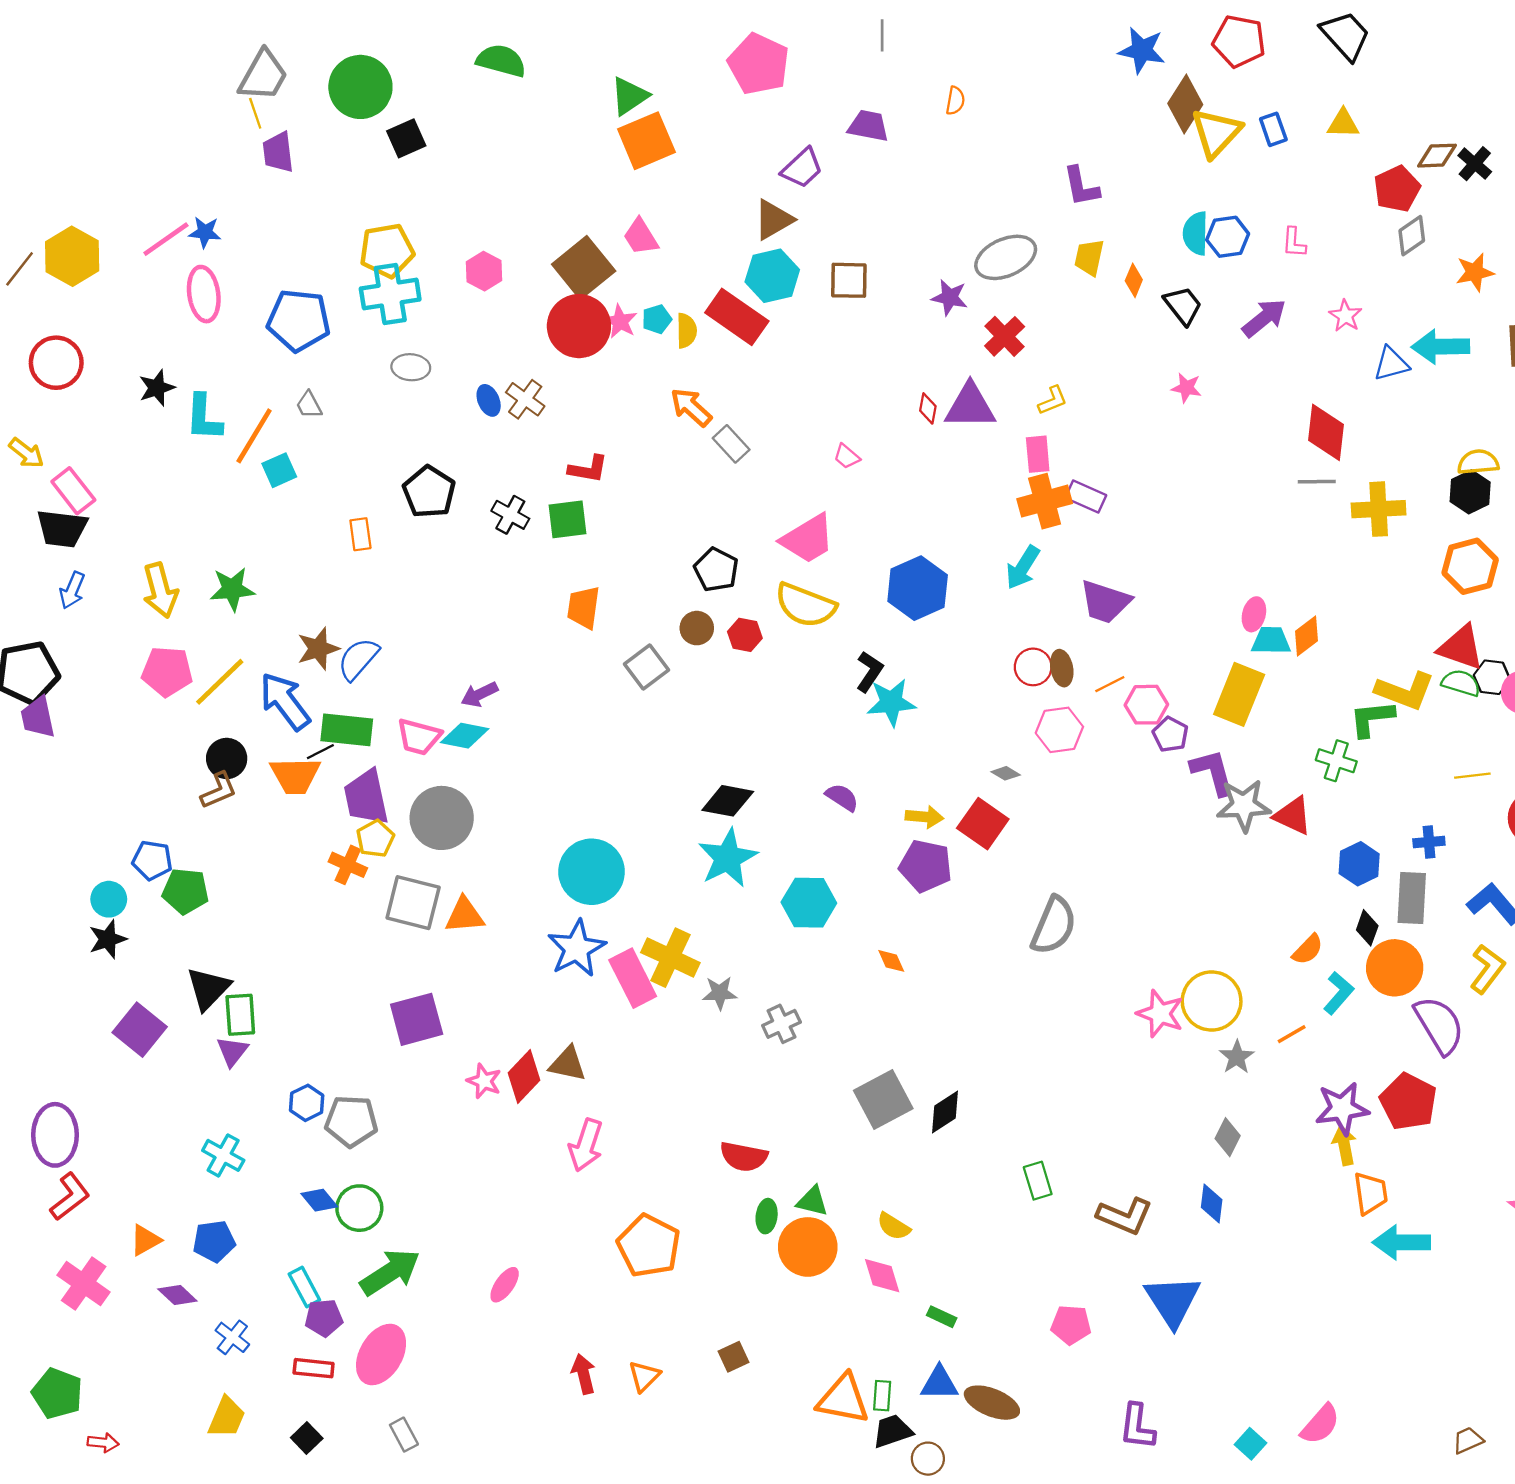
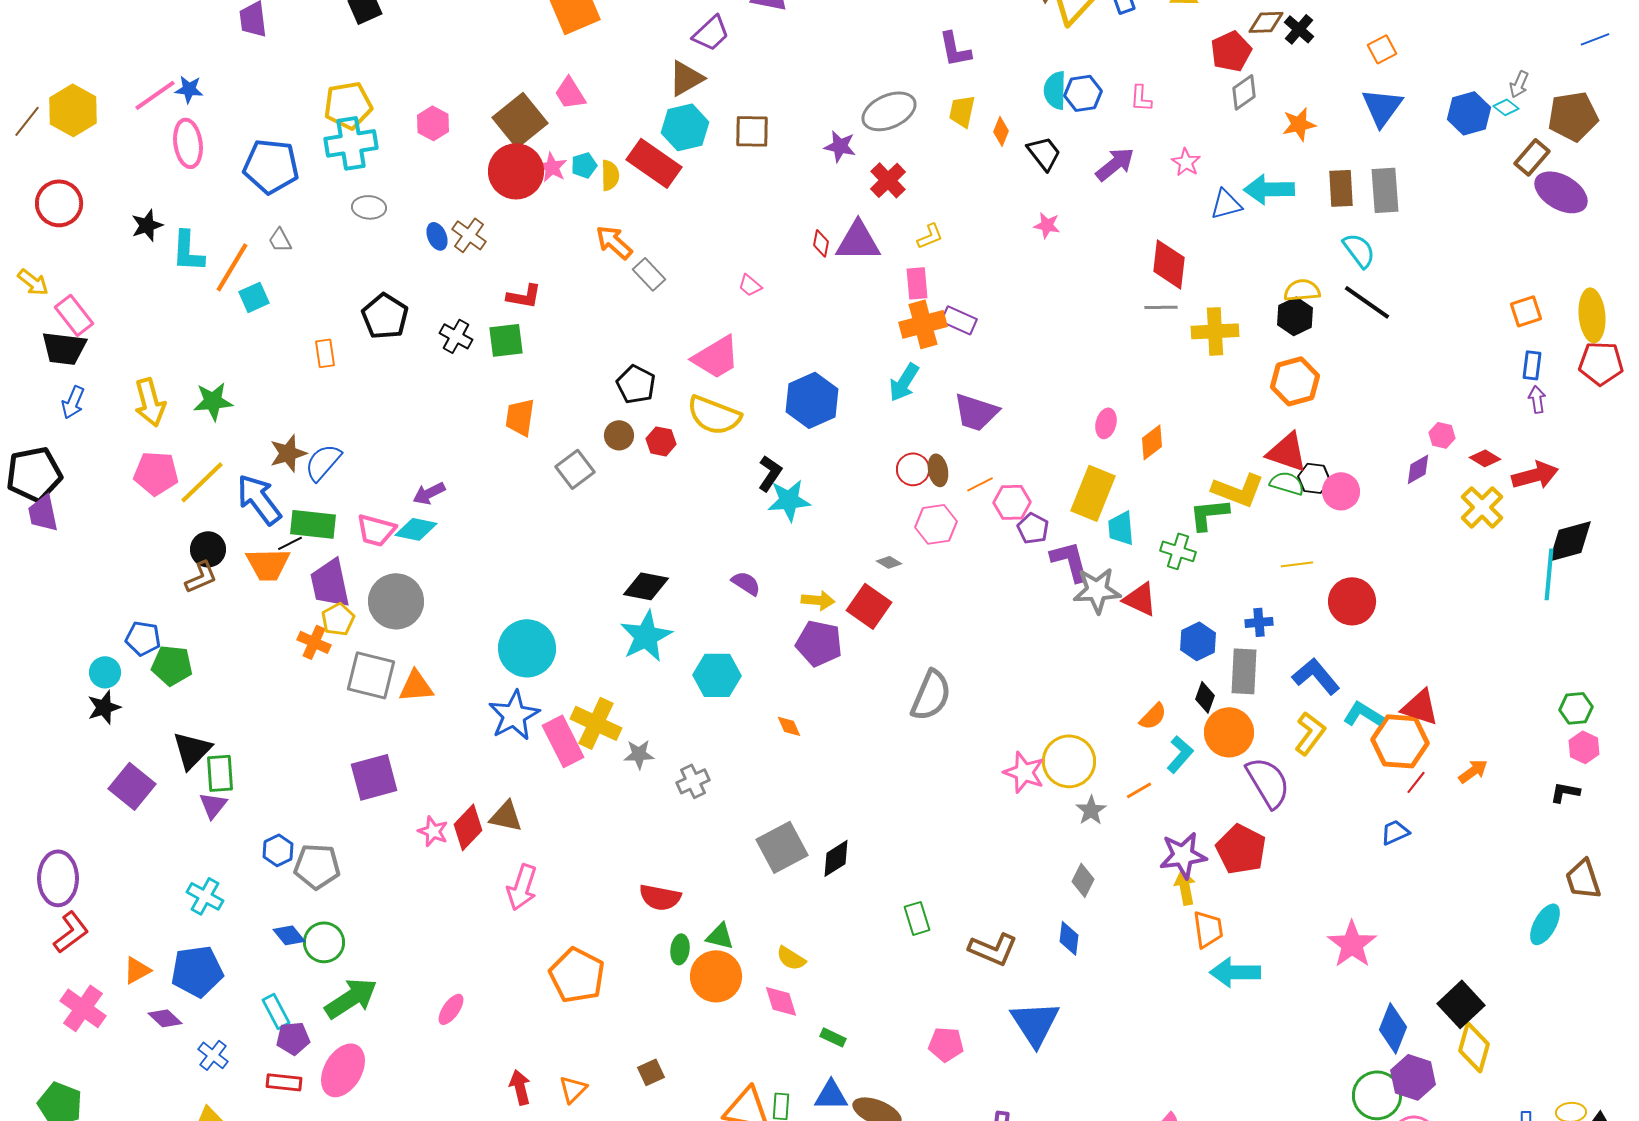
cyan trapezoid: (1271, 641) -> (1121, 528), moved, turned -96
blue pentagon: (214, 1241) -> (197, 971), size x1.4

